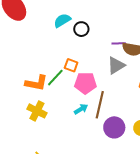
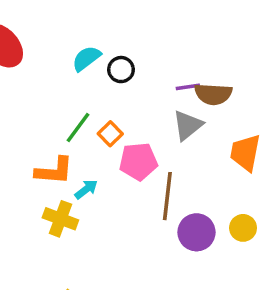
orange square: (71, 65) -> (110, 134), turned 32
green line: (55, 78) -> (78, 128), moved
cyan arrow: (81, 109) -> (86, 189), moved

